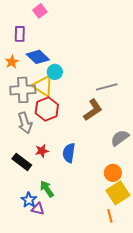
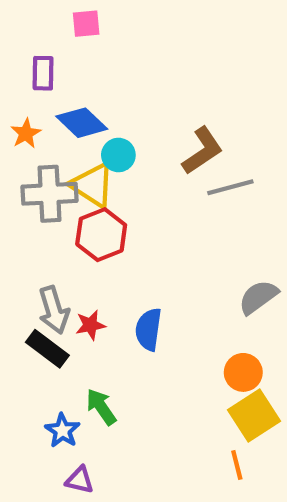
pink square: (40, 11) -> (86, 24), turned 32
brown L-shape: (93, 110) -> (202, 151), moved
gray arrow: (25, 123) -> (54, 310), moved
purple triangle: (38, 209) -> (80, 480), moved

